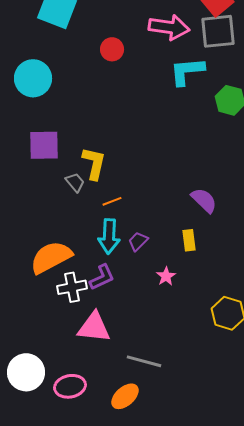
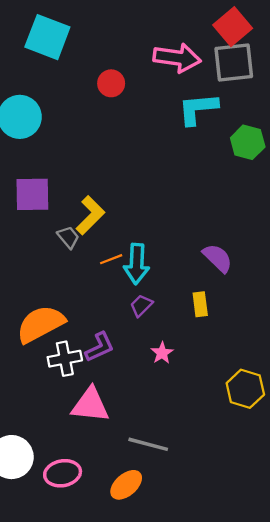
yellow L-shape: (94, 163) -> (90, 215), turned 32
cyan arrow: (109, 236) -> (137, 264), moved
pink star: (166, 276) -> (162, 353), moved

